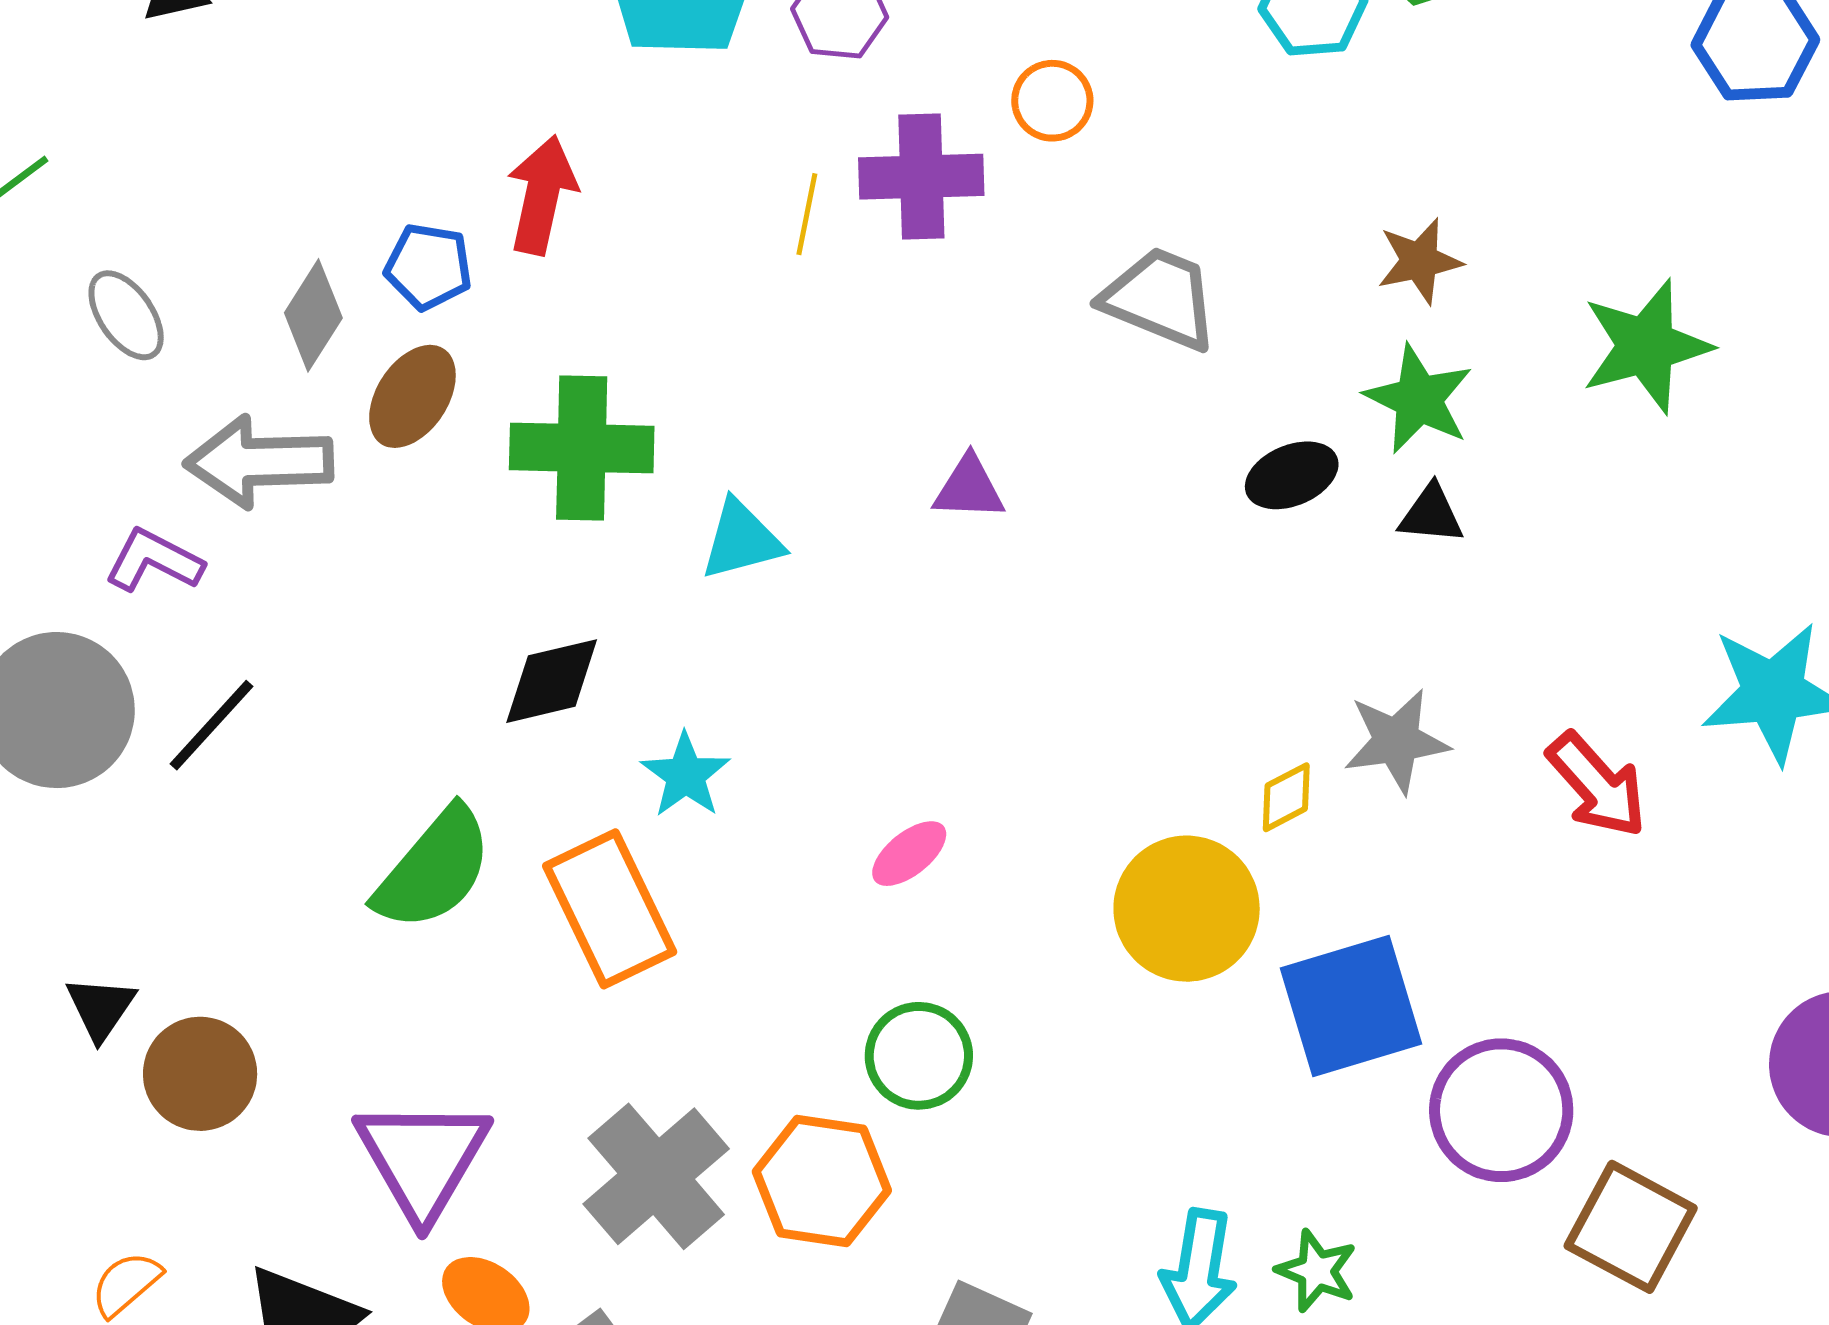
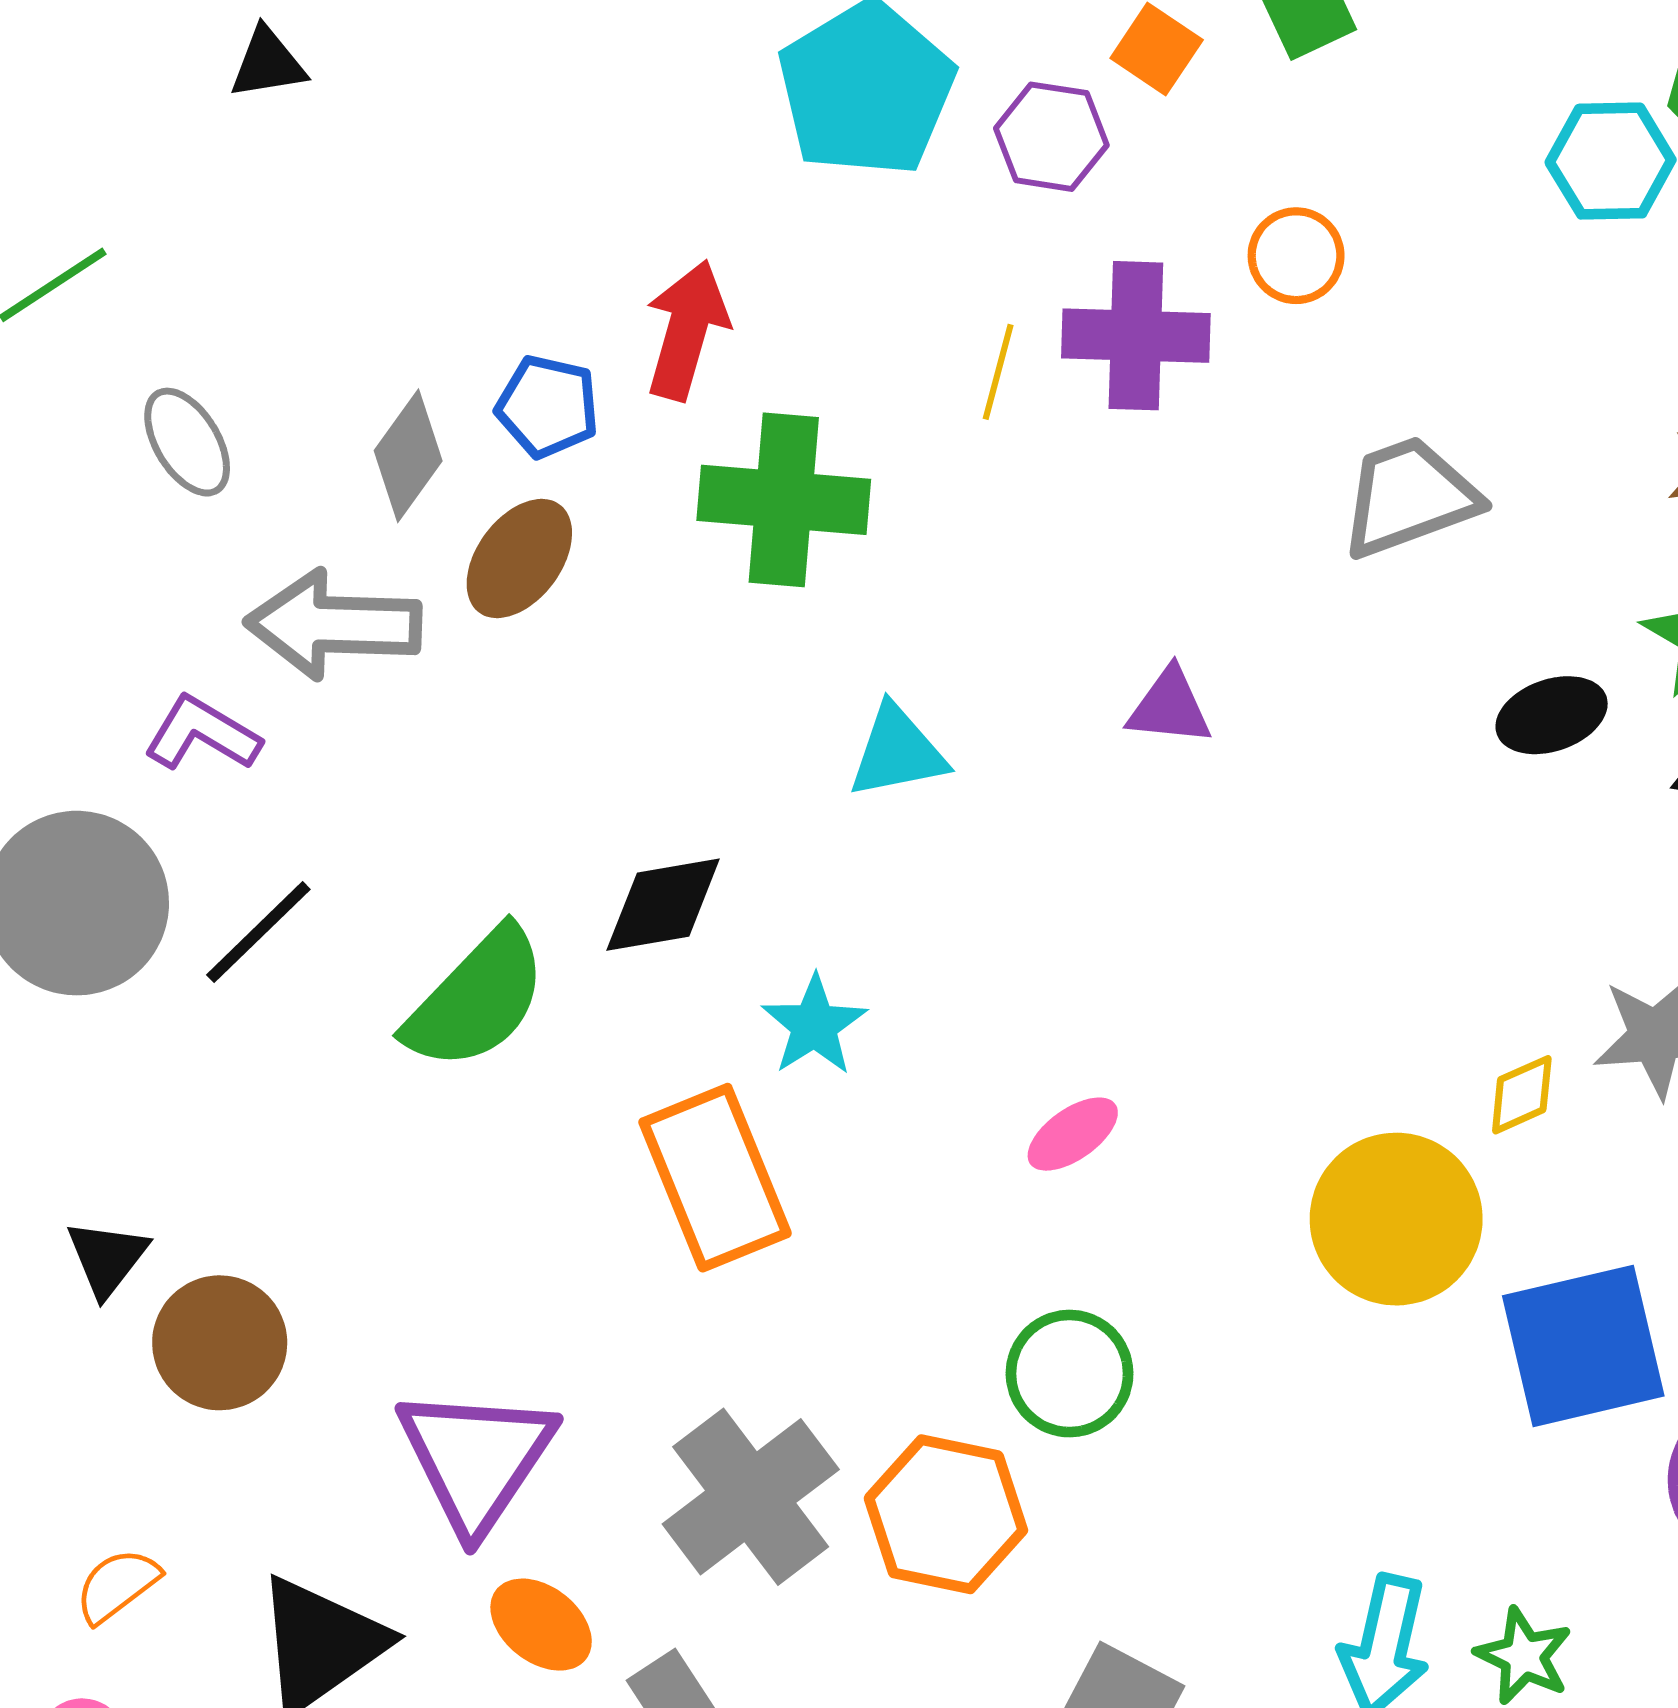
gray trapezoid: (1160, 299) -> (1409, 497), turned -46
green cross: (582, 448) -> (784, 500), moved
green semicircle: (434, 869) -> (476, 999), moved

